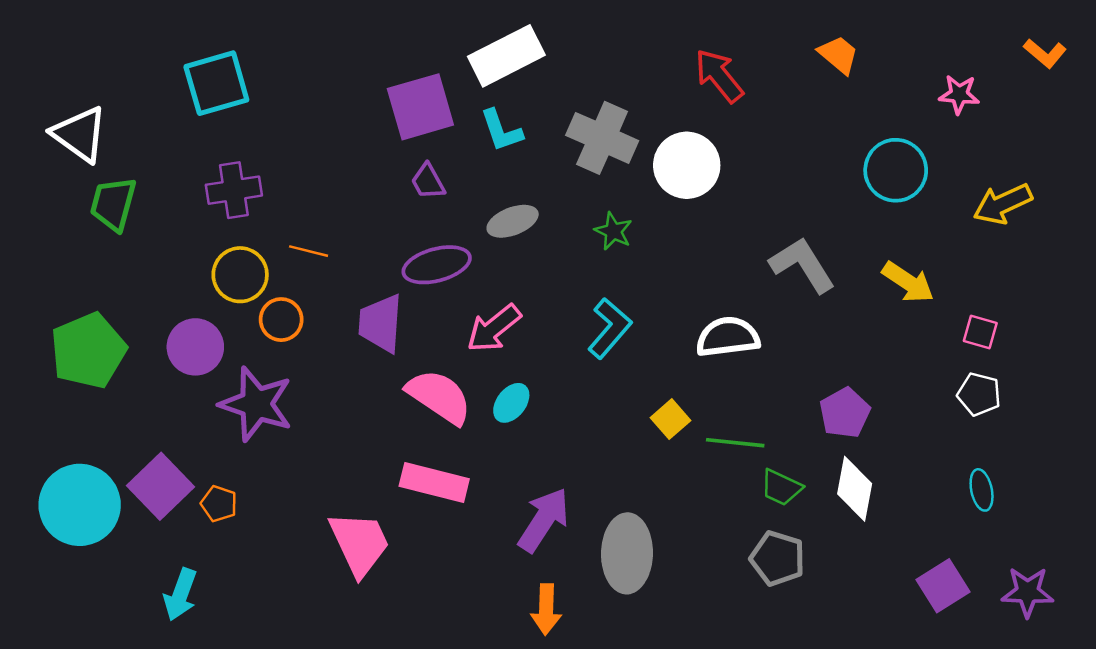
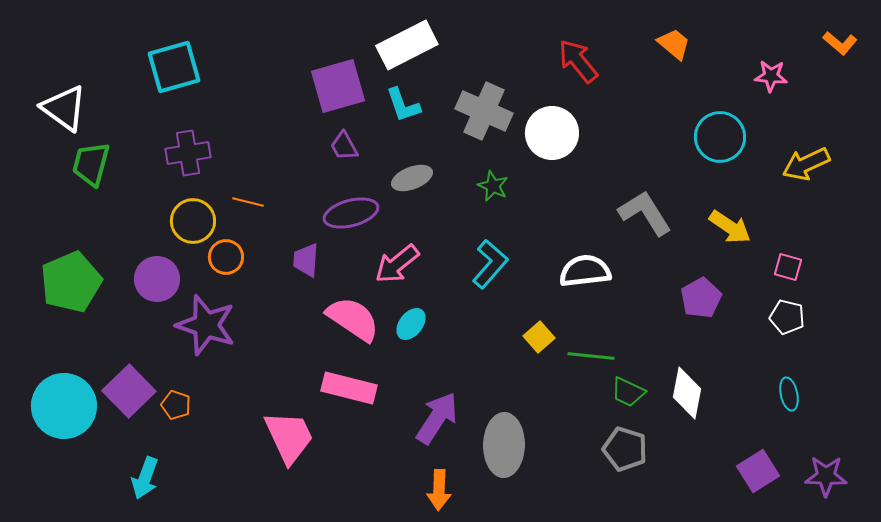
purple trapezoid: (381, 323) -> (306, 260), size x0.7
purple pentagon: (845, 413) -> (701, 298), moved

